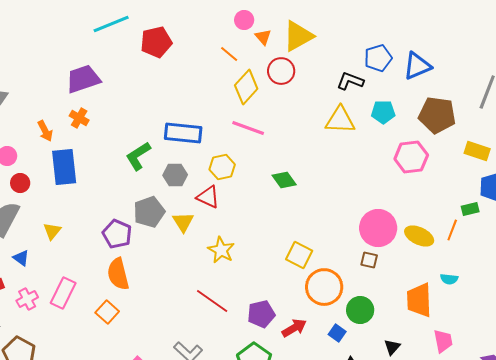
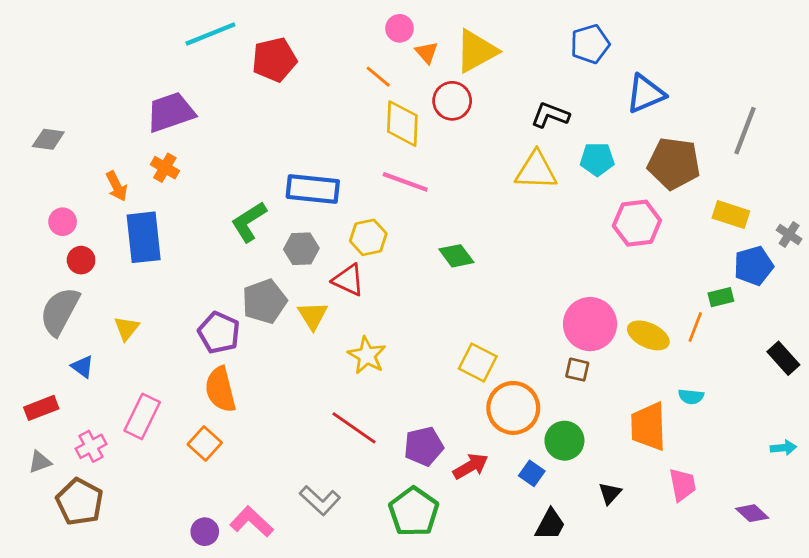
blue pentagon: (378, 58) -> (590, 44), moved
yellow diamond: (246, 87) -> (402, 124), turned -40
pink cross: (27, 299) -> (91, 446), moved

